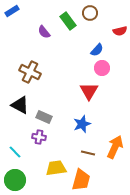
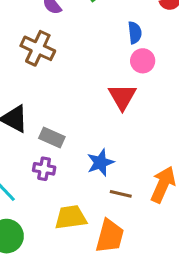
blue semicircle: (97, 50) -> (135, 33), turned -48
brown cross: (30, 72) -> (38, 48), moved
blue star: (82, 124) -> (100, 163), moved

